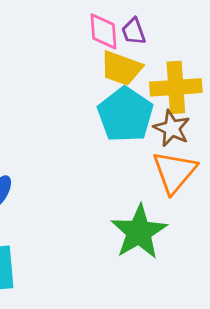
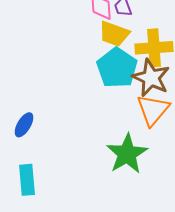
brown star: (172, 128) -> (151, 78), size x1.4

